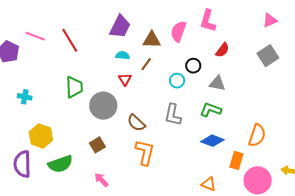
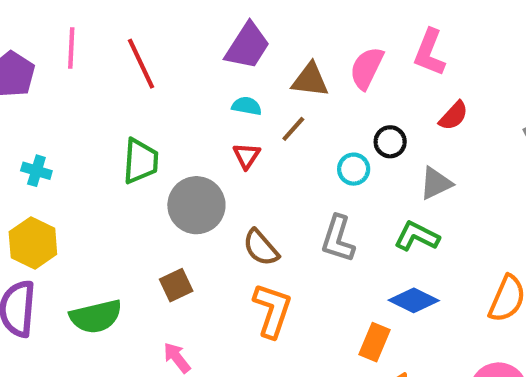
pink line: (35, 36) -> (71, 48), turned 66
gray triangle: (217, 83) -> (436, 183), turned -42
yellow hexagon: (41, 136) -> (33, 243), moved
orange rectangle: (236, 160) -> (374, 342), moved

